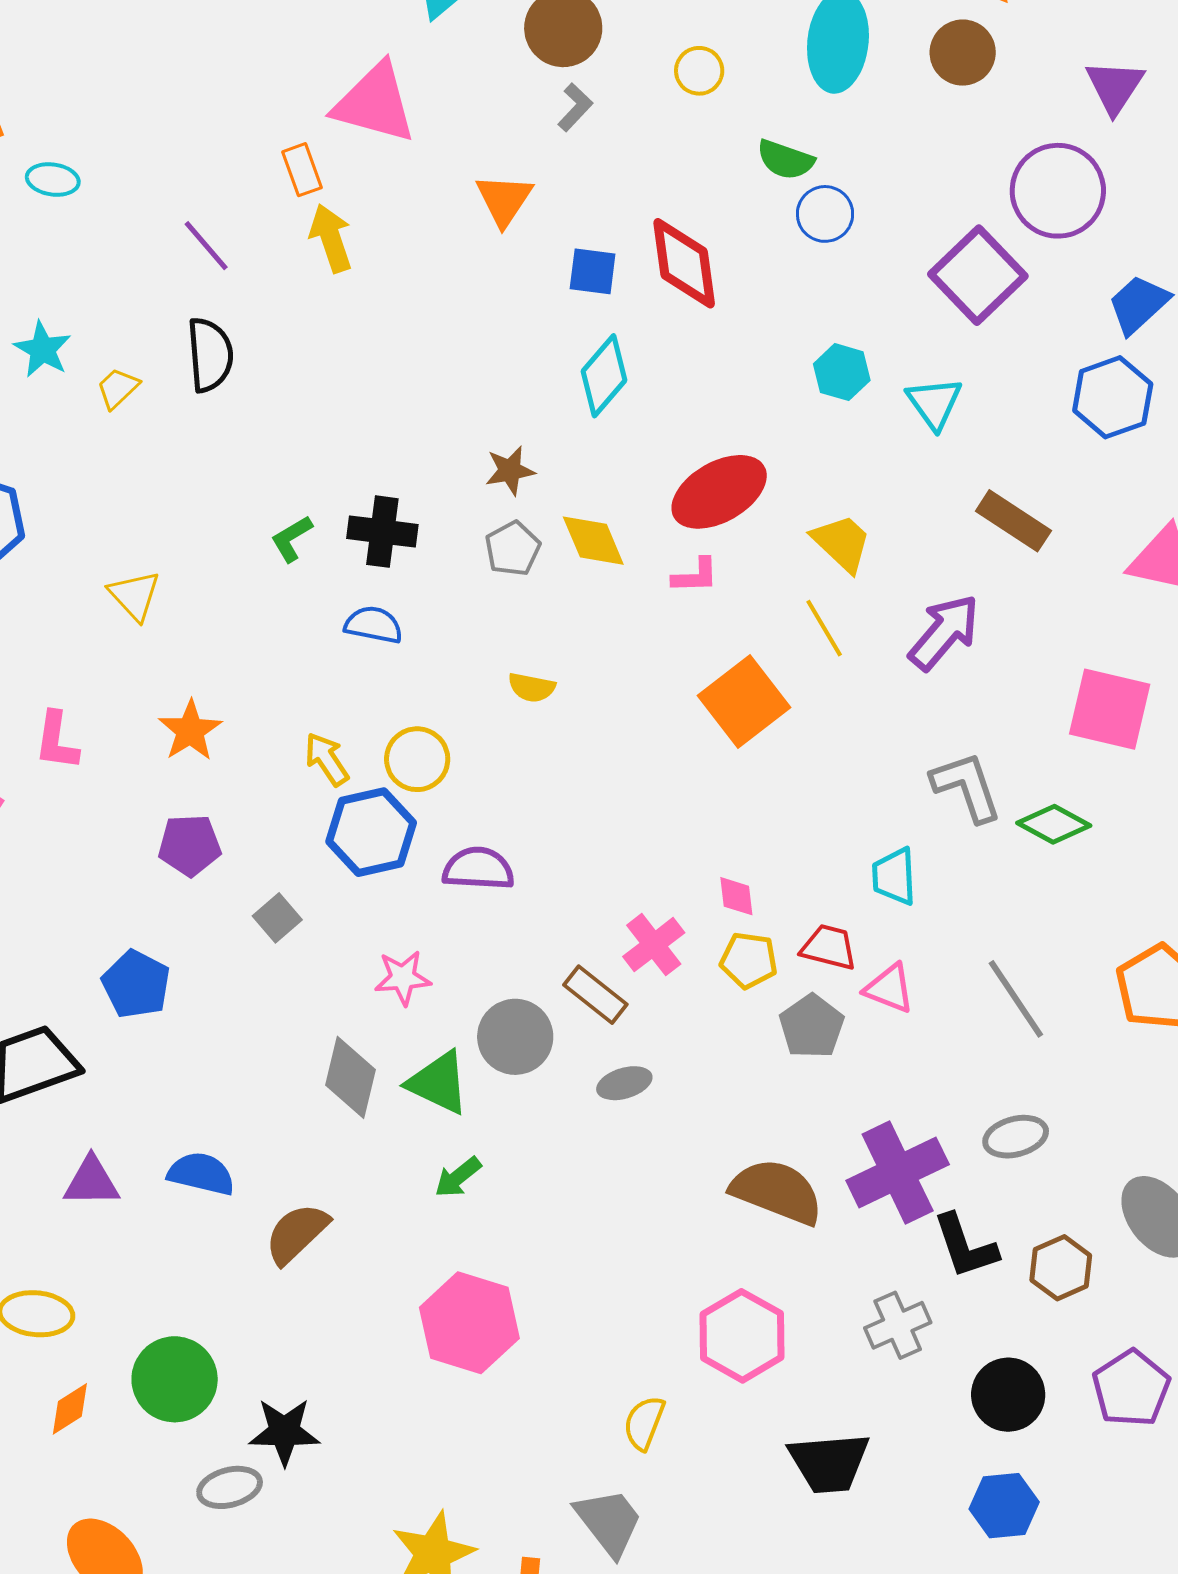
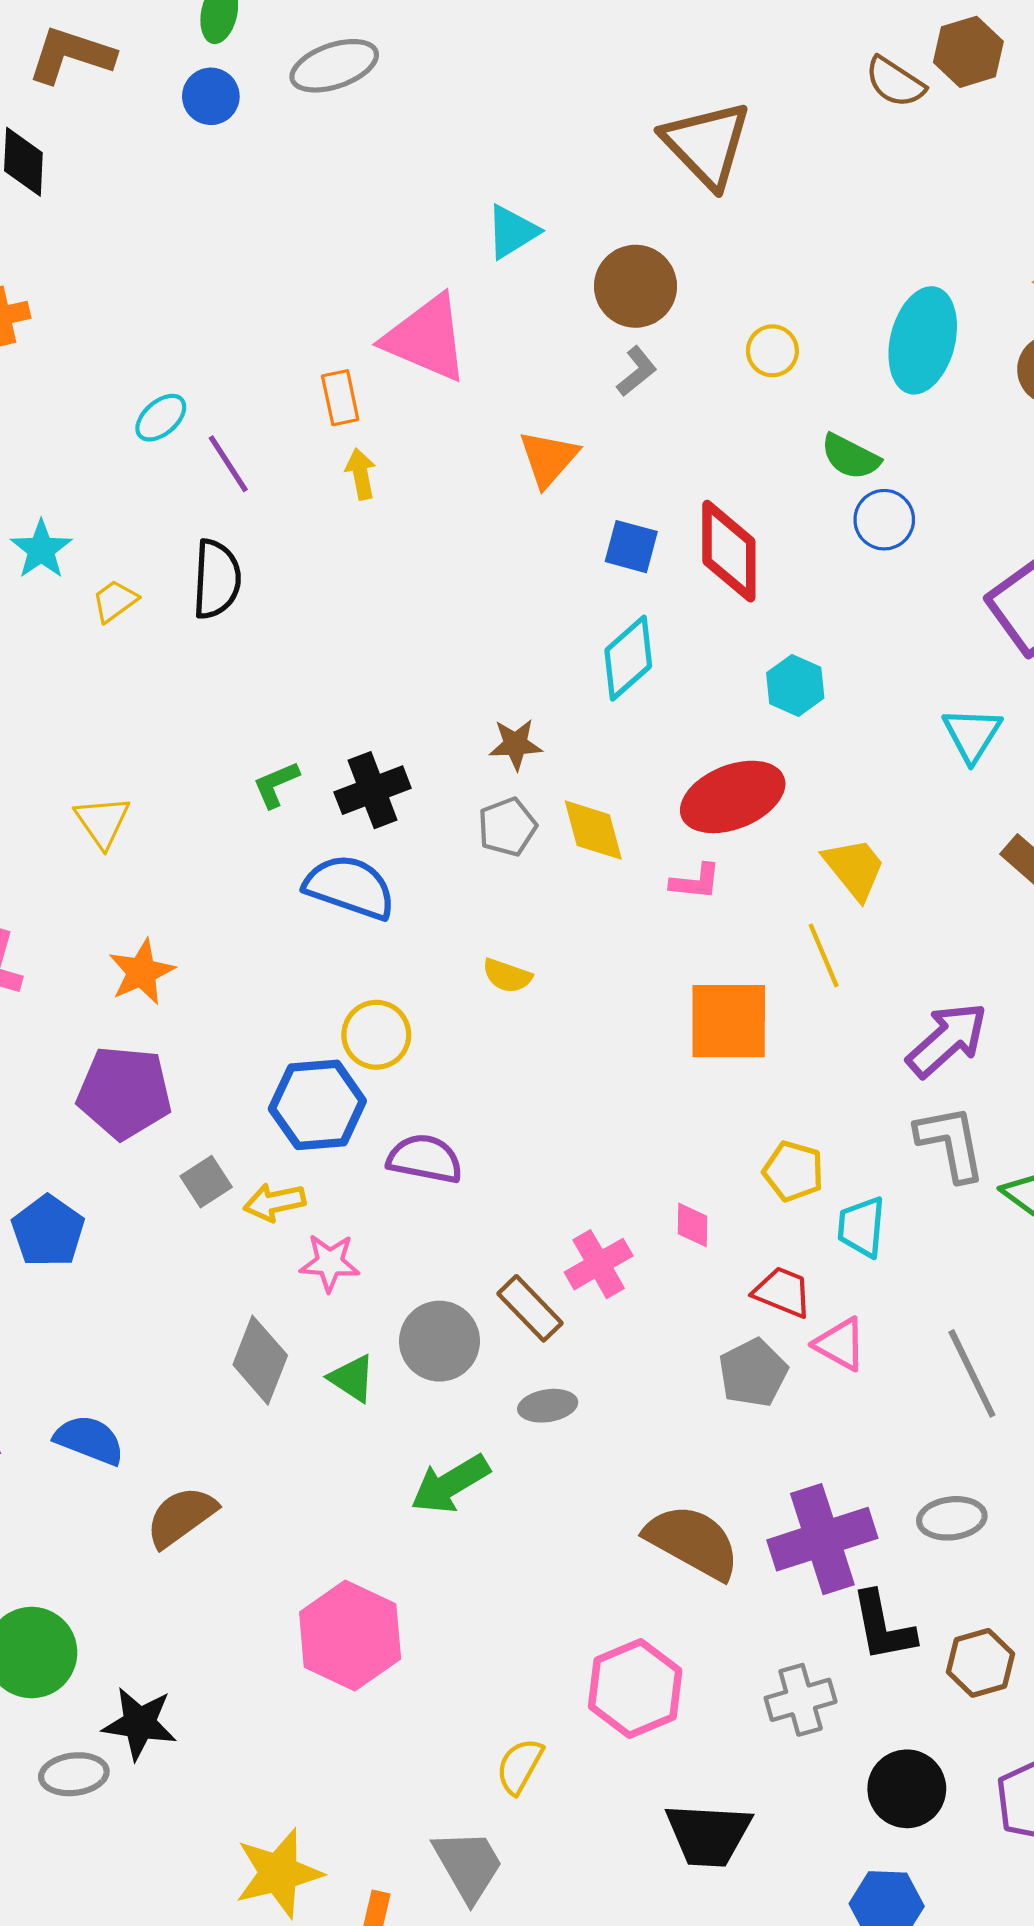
cyan ellipse: (53, 180) -> (161, 418), moved, turned -57
yellow arrow: (331, 238) -> (361, 474), size x0.7
cyan hexagon: (842, 372) -> (795, 685), moved
black cross: (382, 532) -> (373, 790), turned -36
blue semicircle: (374, 625) -> (350, 887), size x1.5
purple arrow: (944, 632) -> (947, 1040), moved
orange square: (744, 701) -> (729, 1021), turned 30
yellow arrow: (327, 759) -> (274, 1202), moved, turned -76
purple pentagon: (190, 845) -> (124, 1092), size x1.4
yellow pentagon: (749, 960) -> (793, 1171), moved
green triangle: (438, 1083) -> (352, 1378), size x0.7
green arrow: (458, 1177) -> (450, 1484), moved, size x1.5

